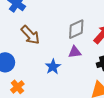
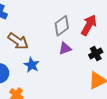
blue star: (53, 67) -> (32, 65), moved

